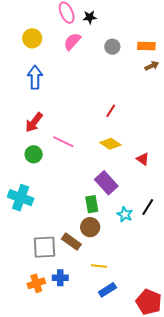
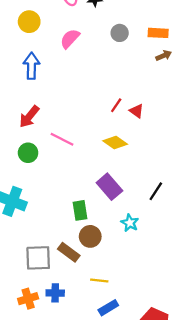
pink semicircle: (72, 41) -> (70, 39), moved
red triangle: (143, 159) -> (137, 111), moved
green rectangle: (92, 204) -> (80, 210), moved
black line: (148, 207) -> (156, 191), moved

